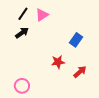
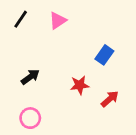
black line: (23, 14) -> (21, 19), moved
black arrow: (22, 33) -> (30, 77), moved

